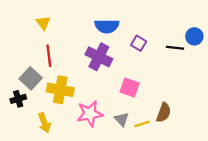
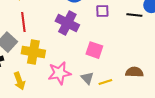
purple square: (139, 43) -> (102, 11), turned -32
brown semicircle: (164, 113) -> (134, 72), moved, turned -108

